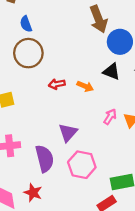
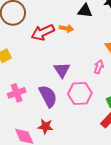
red arrow: (57, 84) -> (43, 32), size x1.6
pink arrow: (110, 117) -> (99, 67), moved

